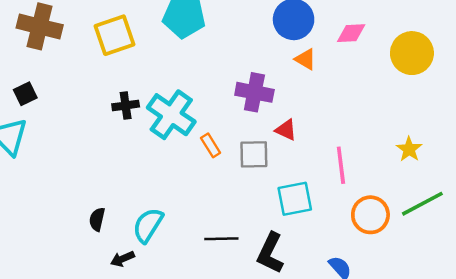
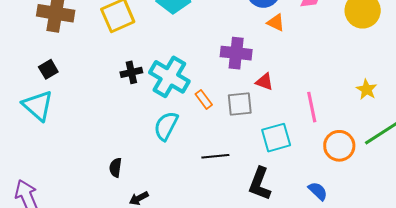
cyan semicircle: (148, 225) -> (166, 126), moved
black line: (221, 239) -> (215, 156), moved

